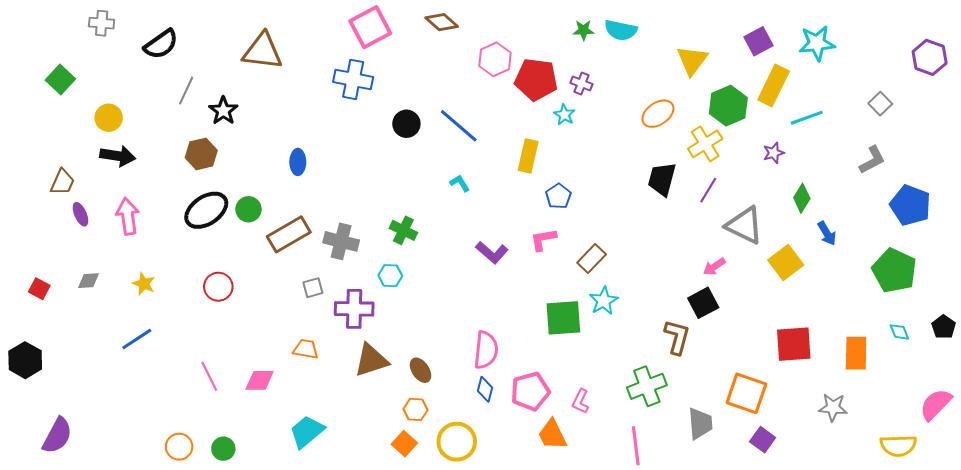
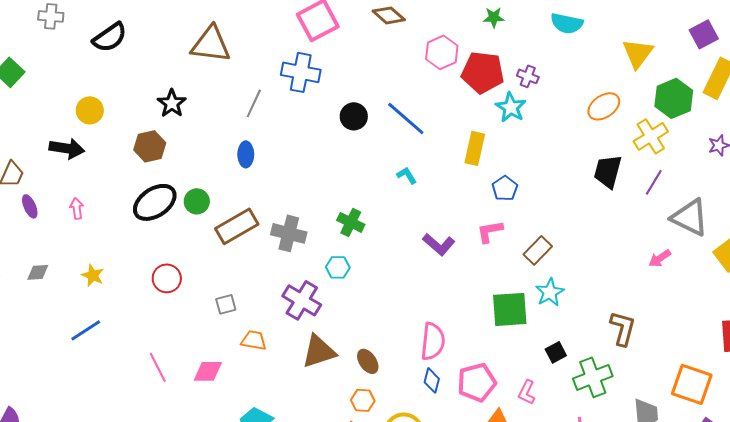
green star: (583, 30) -> (494, 17), moved
gray line: (186, 91) -> (254, 103), moved
cyan star: (564, 115) -> (511, 107), size x1.4
yellow circle: (109, 118) -> (90, 110), moved
pink arrow: (128, 216) -> (77, 208), size x0.6
gray square: (313, 288) -> (226, 304), moved
black square: (703, 303) -> (556, 352), moved, size x0.7
purple cross: (354, 309) -> (302, 300), turned 30

